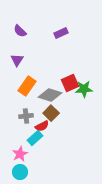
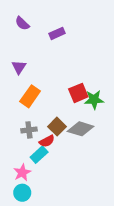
purple semicircle: (20, 31) -> (22, 23), moved
purple rectangle: (61, 33) -> (57, 33), moved
gray diamond: (50, 95) -> (81, 129), moved

